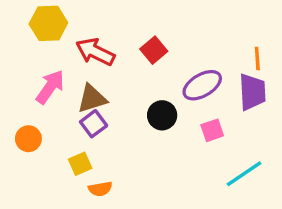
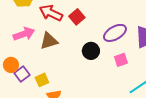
red square: (154, 50) -> (77, 17), moved
pink arrow: (50, 87) -> (24, 34), turned 35
purple square: (94, 124) -> (22, 74), moved

